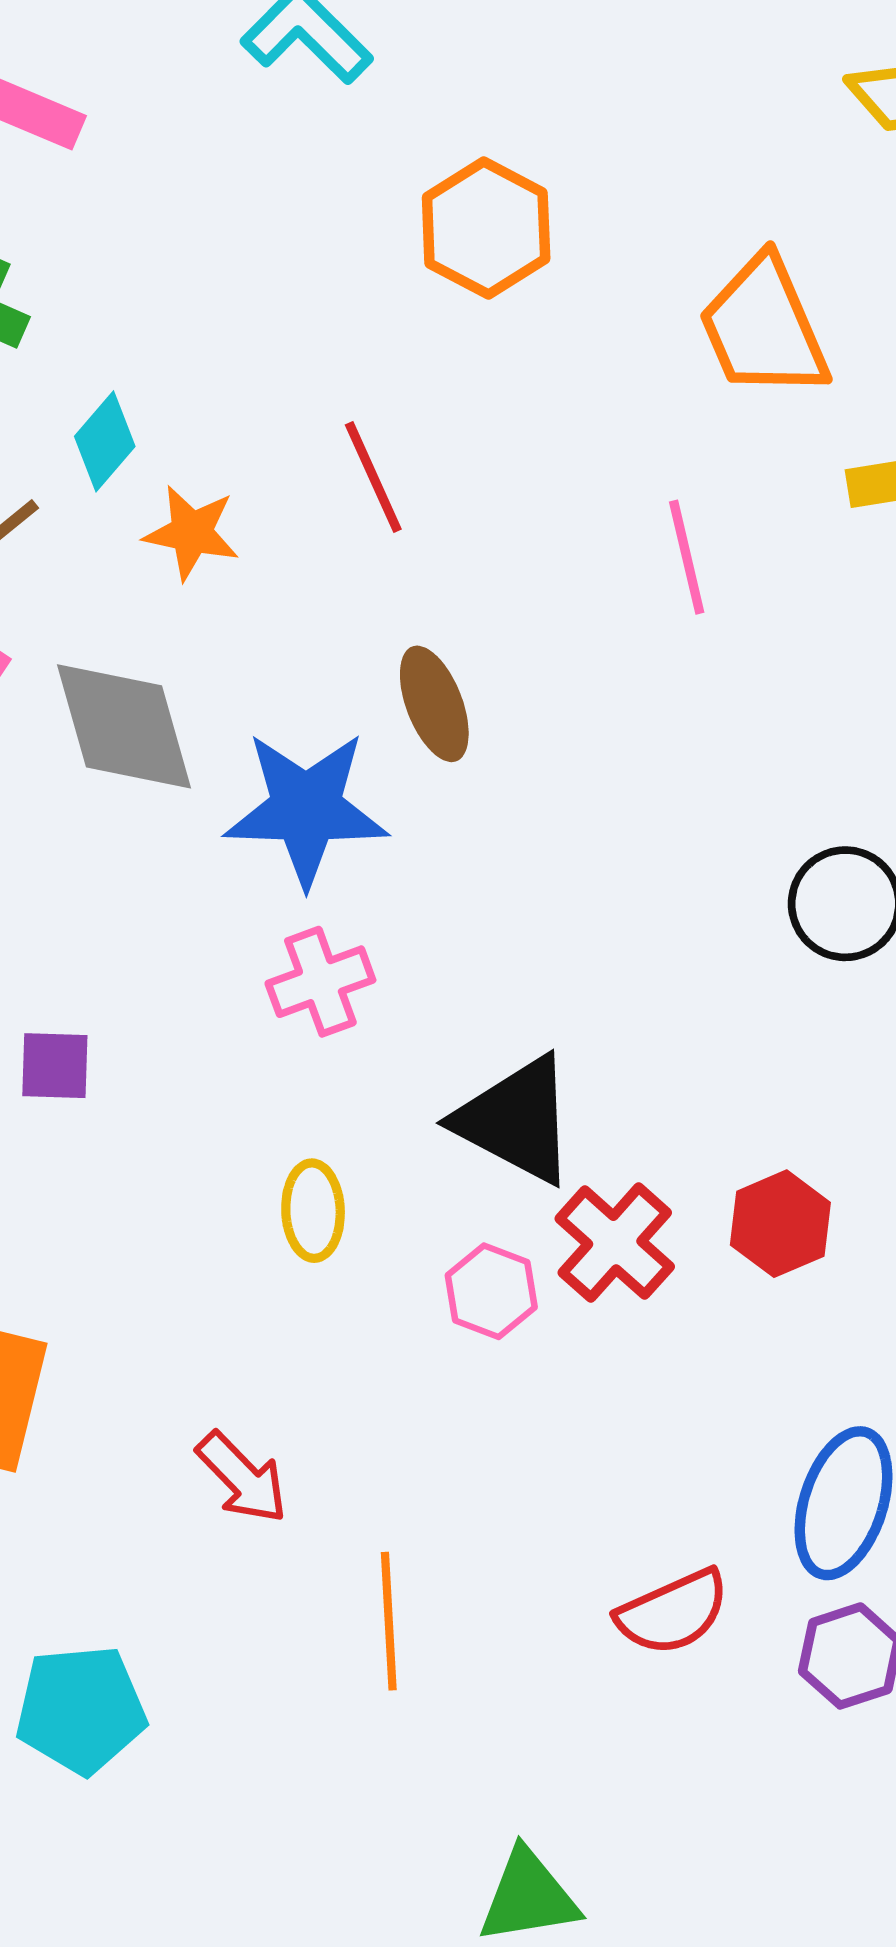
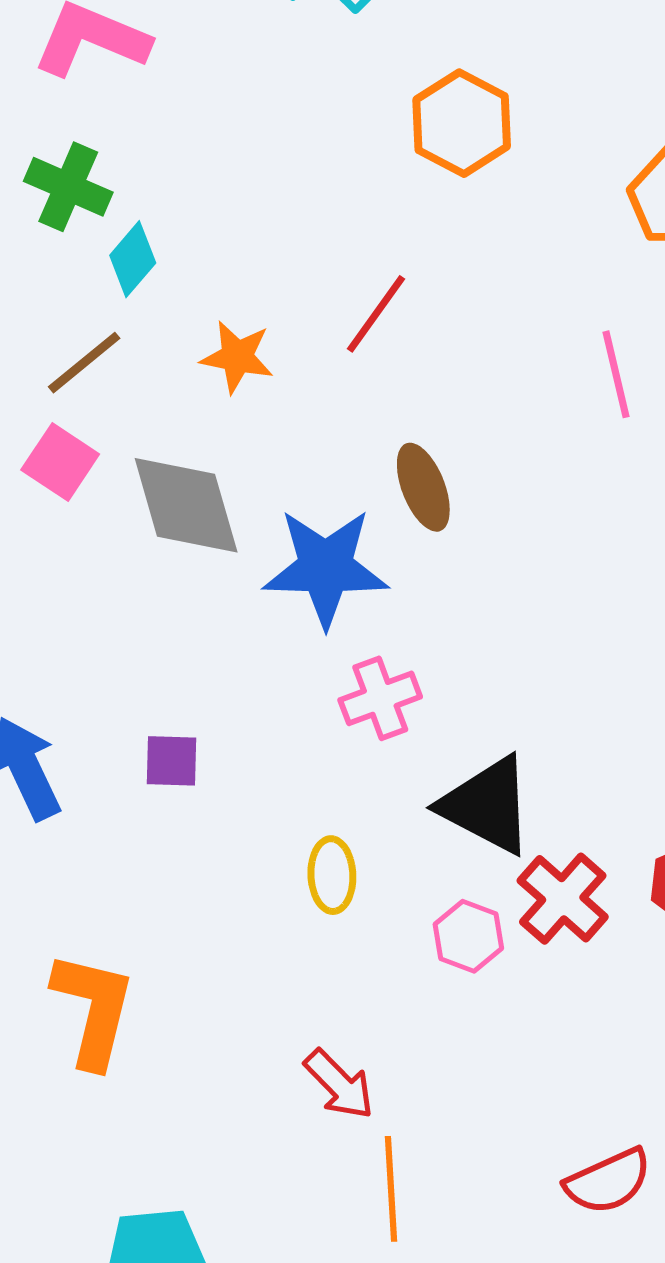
cyan diamond: (105, 441) -> (133, 259), moved
red line: (373, 477) -> (376, 314), turned 60
pink cross: (320, 982) -> (380, 698), moved
purple square: (55, 1066) -> (172, 761), moved
red arrow: (242, 1478) -> (339, 1084), moved

